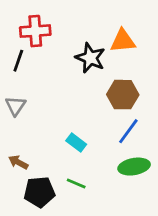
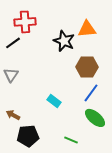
black line: (18, 61) -> (13, 43), turned 35
green ellipse: (134, 167) -> (95, 118), turned 50
green line: (76, 183) -> (71, 140), moved

